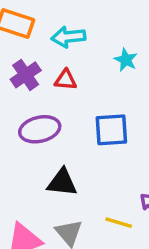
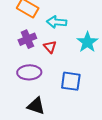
cyan star: (126, 60) -> (87, 42), size x1.5
red triangle: (66, 80) -> (50, 47), turned 32

